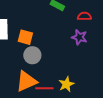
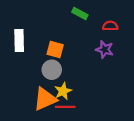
orange square: (25, 37) -> (55, 49), moved
yellow star: (66, 84) -> (63, 91), moved

